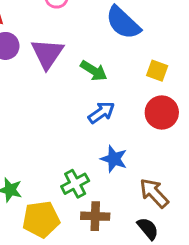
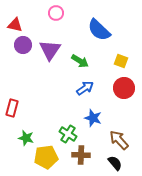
green cross: (75, 184) -> (68, 134), turned -30

